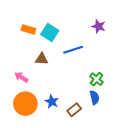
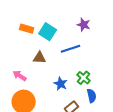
purple star: (99, 26) -> (84, 25), moved
green cross: (96, 79) -> (84, 78), moved
blue star: (52, 102) -> (61, 84), moved

